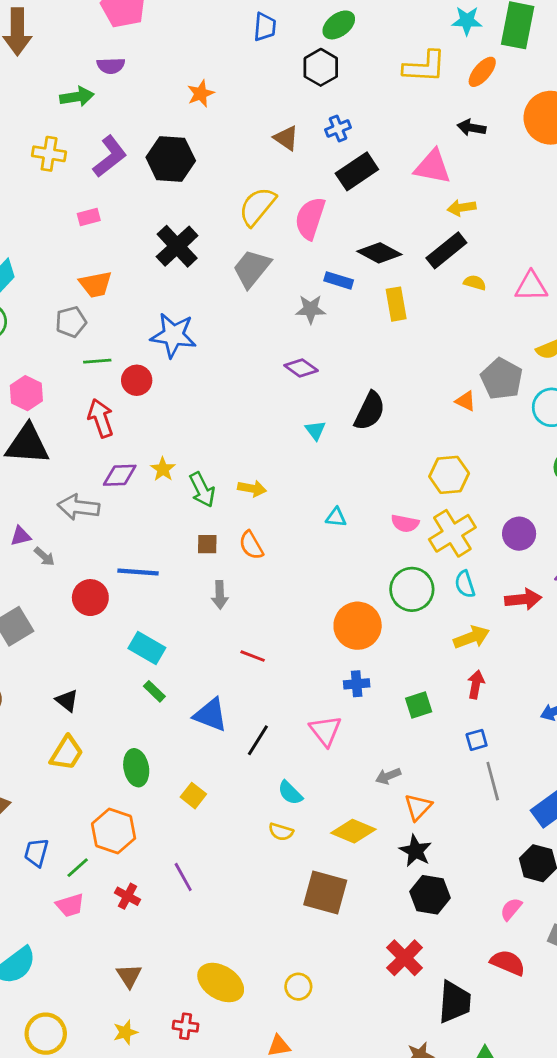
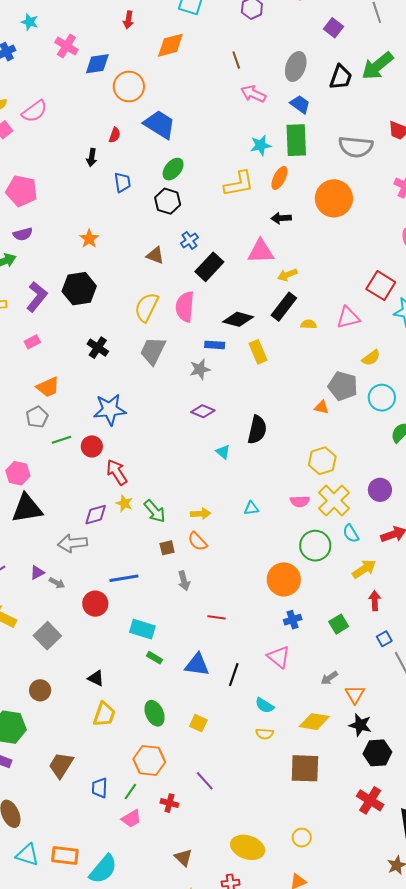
black cross: (177, 246) -> (98, 348), size x0.7
red arrow: (101, 418) -> (117, 472), moved
yellow arrow: (252, 488) -> (201, 514), moved

